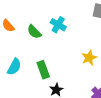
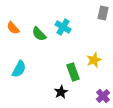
green rectangle: (43, 70) -> (73, 72), moved

